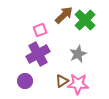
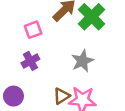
purple cross: (38, 54) -> (30, 61), size x0.6

